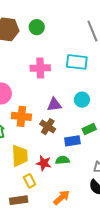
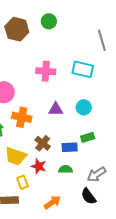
green circle: (37, 27) -> (49, 21), moved
brown cross: (48, 127) -> (43, 143), moved
yellow trapezoid: (20, 156) -> (16, 156), turned 105
green semicircle: (62, 160) -> (66, 169), moved

